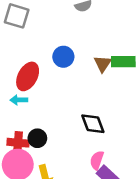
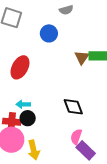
blue circle: (63, 57) -> (49, 33), moved
cyan arrow: (19, 100) -> (23, 104), moved

